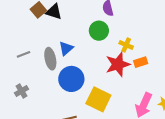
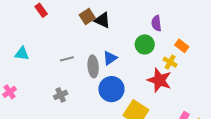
orange rectangle: (141, 62) -> (182, 46), moved, turned 48
red star: (118, 64) -> (159, 80), turned 30

